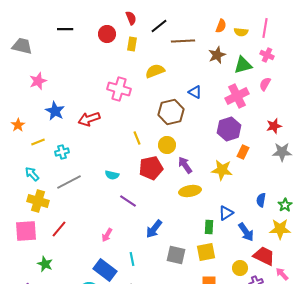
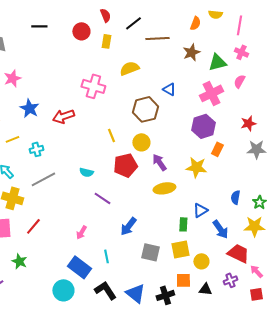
yellow semicircle: (241, 32) -> (215, 14), moved
yellow circle: (240, 268) -> (201, 261), moved

